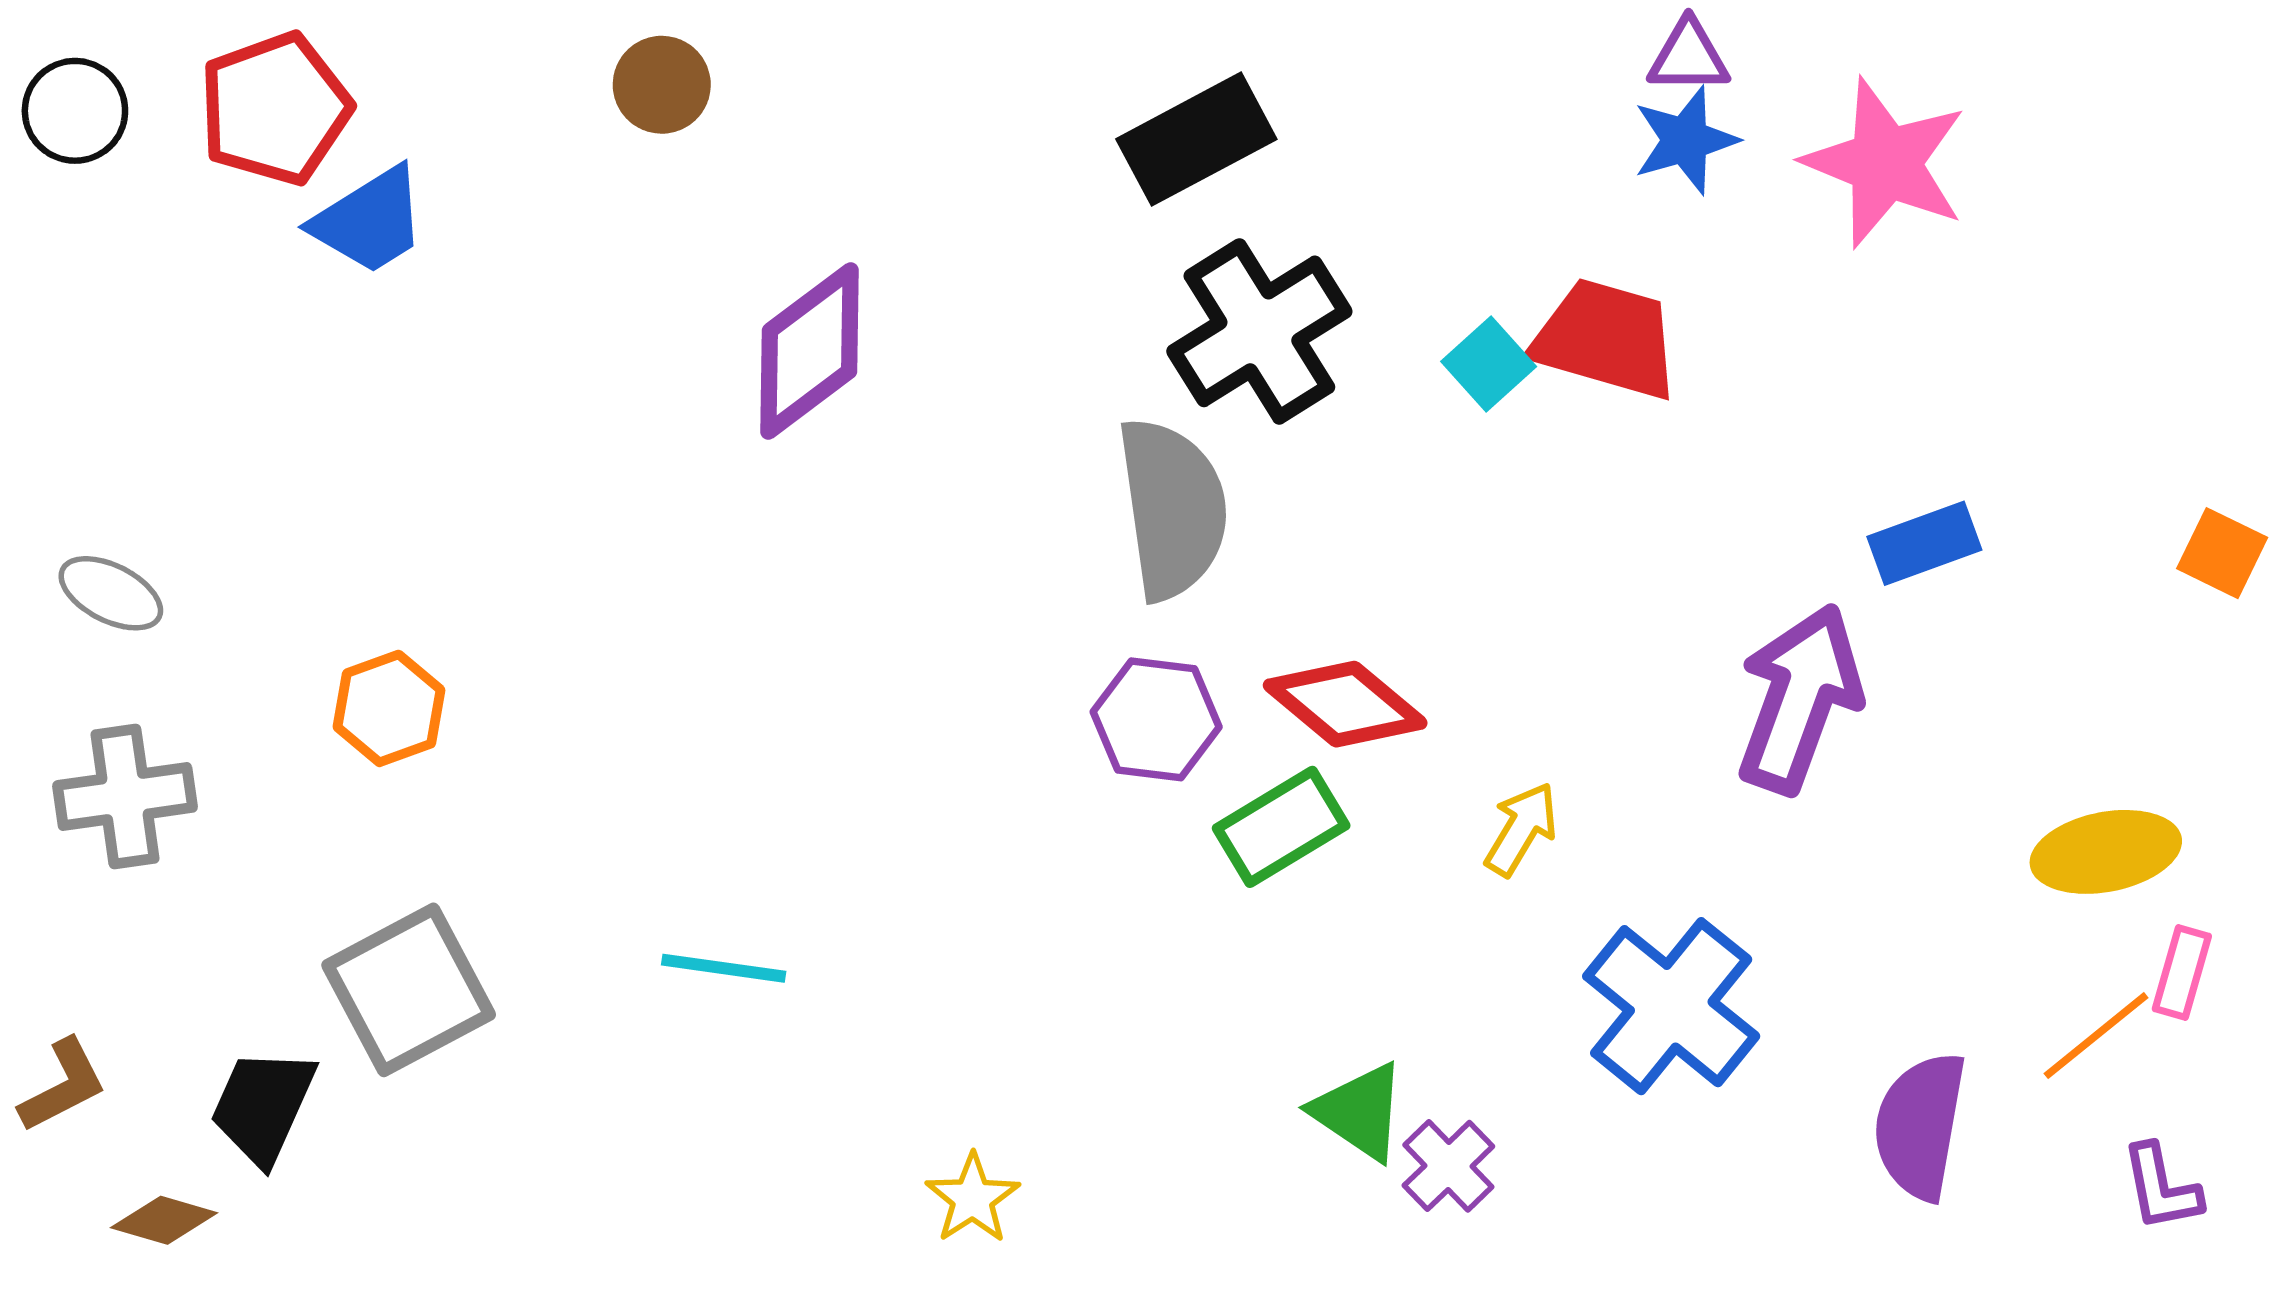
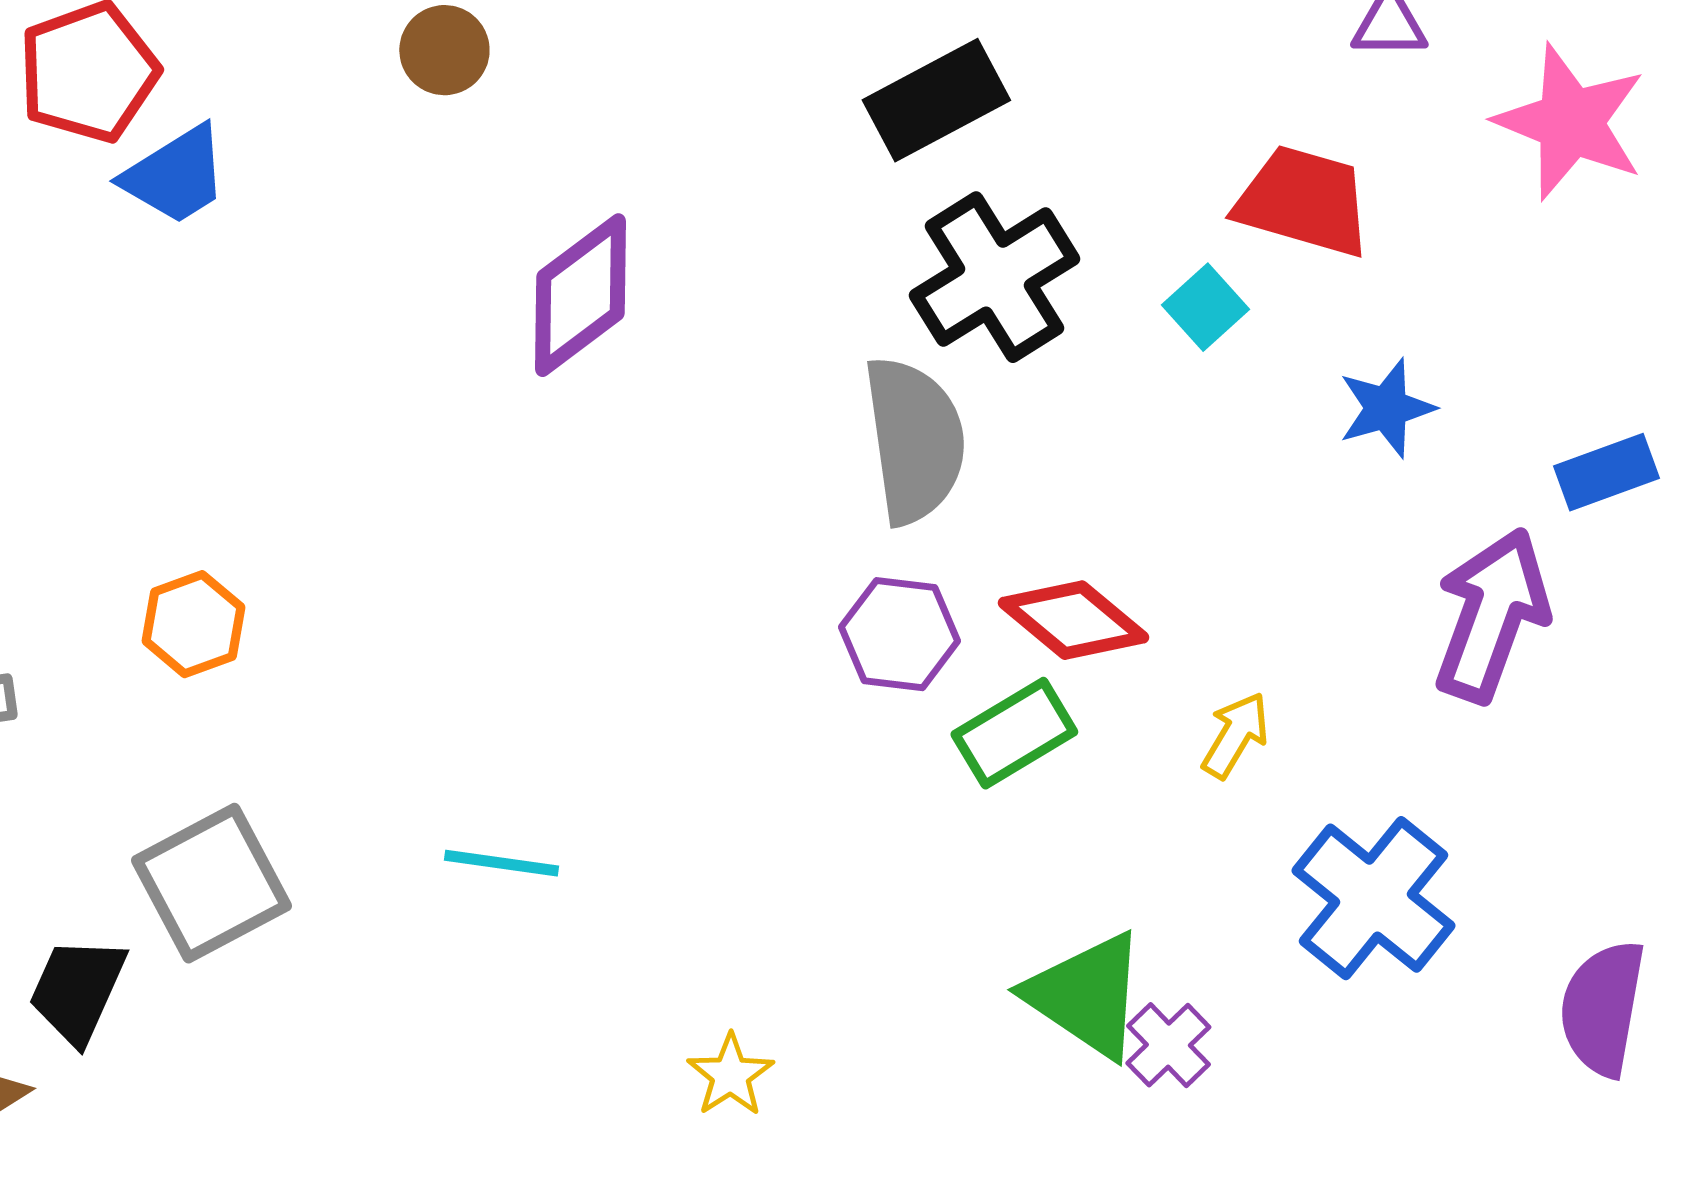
blue star: (1685, 140) -> (1386, 408), moved
red trapezoid: (1606, 339) -> (1303, 201), moved
green triangle: (1359, 1112) -> (1086, 995), size x1.4

